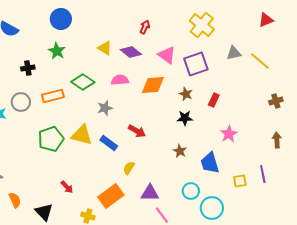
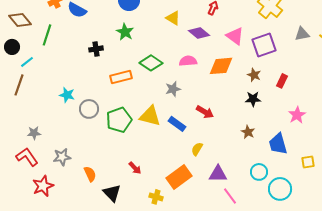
yellow triangle: (105, 48) -> (173, 18), moved
gray circle: (21, 102) -> (89, 109), moved
orange semicircle: (15, 200) -> (90, 174), moved

